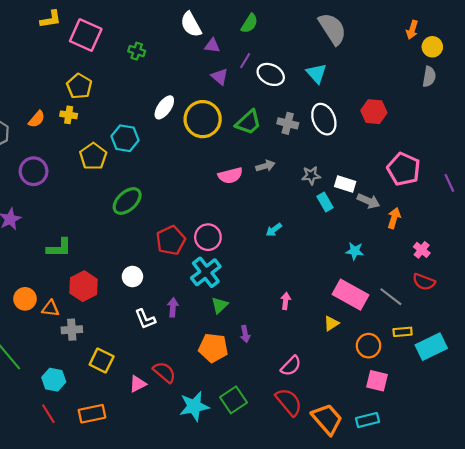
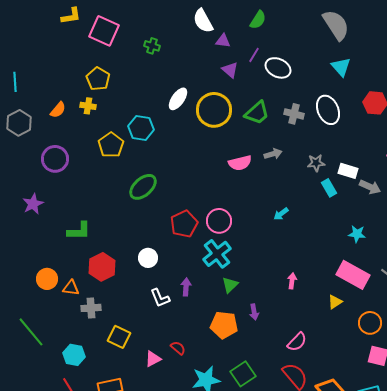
cyan triangle: (316, 73) -> (341, 67), moved
red semicircle: (164, 372) -> (178, 348), size x0.7

